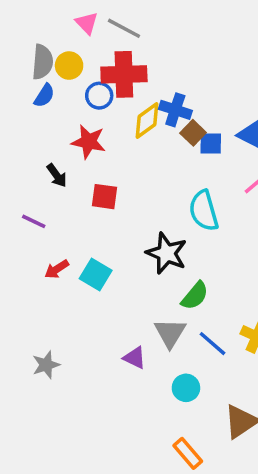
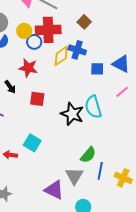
yellow circle: (69, 66) -> (24, 31), moved
brown square: (193, 133) -> (84, 22), moved
black star: (166, 253) -> (72, 114), moved
red arrow: (57, 269) -> (10, 155), moved, turned 40
blue line: (213, 344) -> (100, 171), moved, turned 60
purple triangle: (135, 358) -> (54, 190), size x1.5

